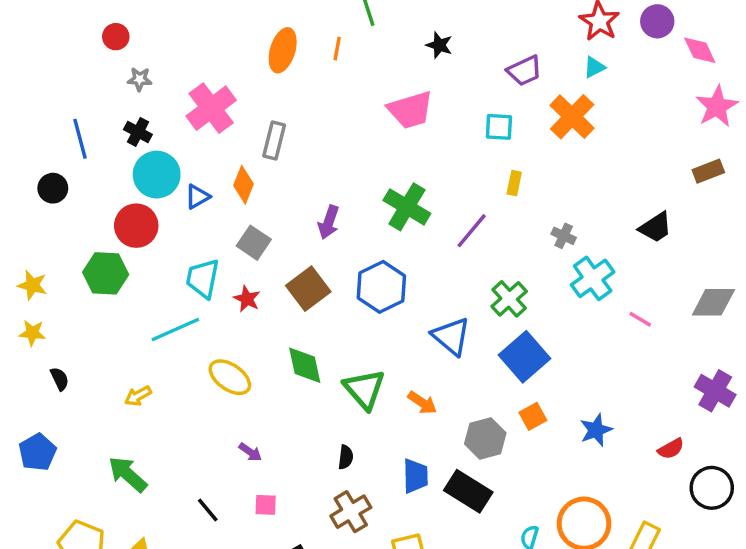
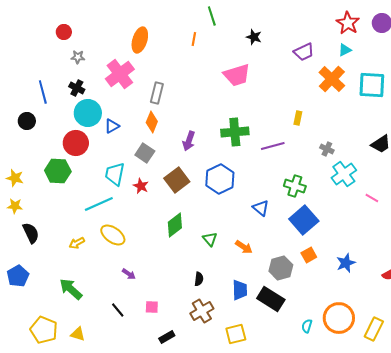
orange ellipse: (283, 50) -> (140, 40), moved
cyan square: (499, 127) -> (372, 85), moved, size x1.6
orange diamond: (243, 185) -> (152, 122), moved
green cross: (407, 207) -> (235, 132), turned -36
purple line: (472, 231) -> (273, 146), turned 35
green cross: (509, 299) -> (295, 186), turned -30
blue triangle: (451, 336) -> (261, 208), size x0.7
green diamond: (305, 365) -> (175, 225), turned 65
yellow ellipse: (230, 377) -> (113, 235), moved
black semicircle: (60, 379) -> (31, 233), size x1.5
green triangle: (364, 389) -> (210, 239), size x0.6
purple arrow: (250, 452) -> (129, 274), moved

